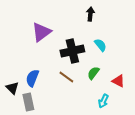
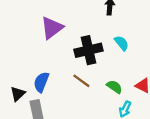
green semicircle: (93, 73) -> (114, 87), moved, turned 88
black triangle: (12, 88) -> (18, 94), turned 32

